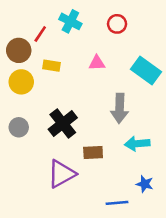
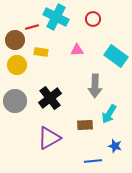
cyan cross: (70, 21) -> (56, 17), size x1.4
red line: (40, 34) -> (32, 27), turned 40
gray circle: (19, 127) -> (15, 101), size x1.5
cyan arrow: (137, 144) -> (109, 114), turned -54
brown rectangle: (93, 152) -> (85, 125), moved

